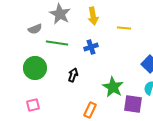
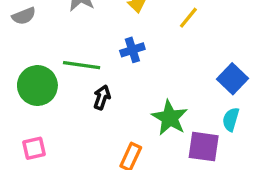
yellow line: (124, 28) -> (188, 18), turned -56
gray semicircle: (35, 29) -> (24, 16), moved
green line: (57, 43) -> (82, 65), moved

